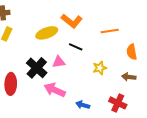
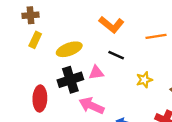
yellow ellipse: (47, 33) -> (69, 49), moved
black cross: (37, 68) -> (70, 80), turned 30

